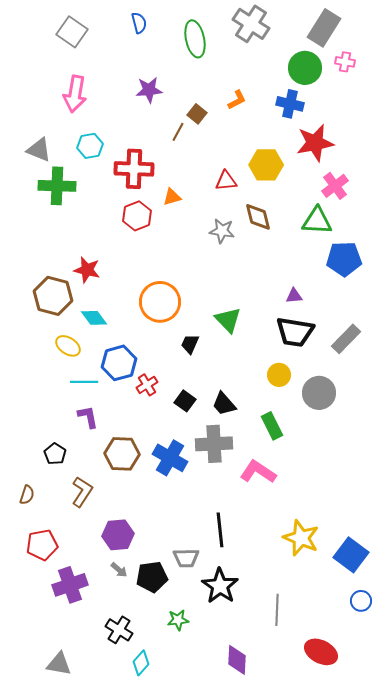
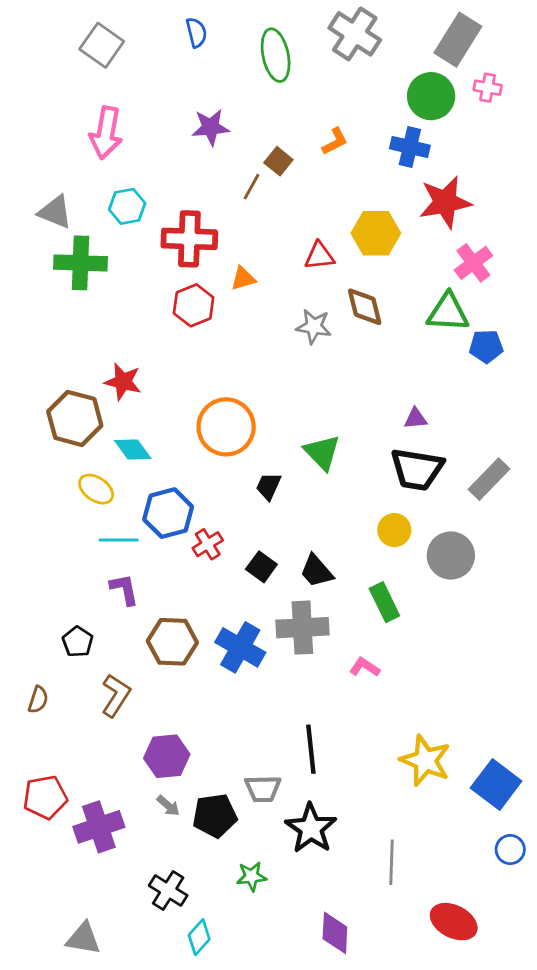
blue pentagon: (344, 259) -> (486, 346), moved, size x0.7
pink L-shape: (258, 472) -> (365, 667), size x0.6
red pentagon: (42, 545) -> (45, 797), moved

